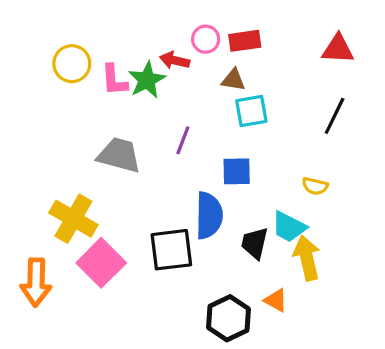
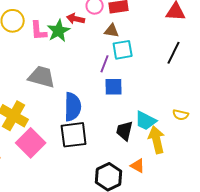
purple line: (183, 140) -> (105, 64), moved
yellow semicircle: (315, 186) -> (181, 115), moved
blue semicircle: (209, 215) -> (73, 107), moved

